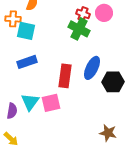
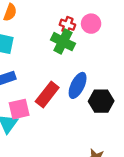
red rectangle: (65, 76) -> (47, 94), turned 30
pink square: (51, 103) -> (19, 109), moved

